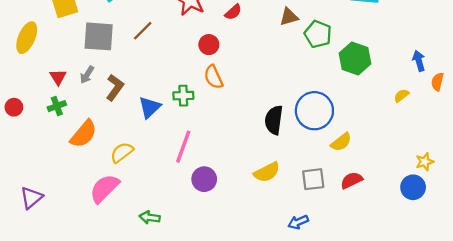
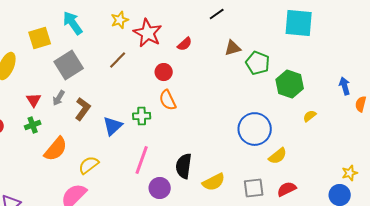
brown line: (143, 31) -> (118, 60), moved
gray square: (99, 36) -> (69, 65), turned -36
yellow semicircle: (401, 96) -> (310, 116), moved
black semicircle: (274, 120) -> (184, 166), moved

